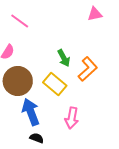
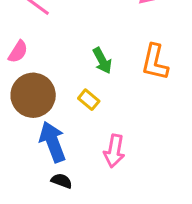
orange L-shape: (88, 69) -> (155, 62), moved, turned 145
yellow rectangle: (55, 84) -> (89, 100), size x0.6

